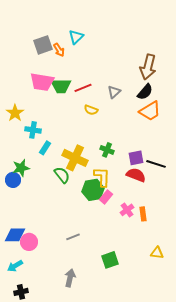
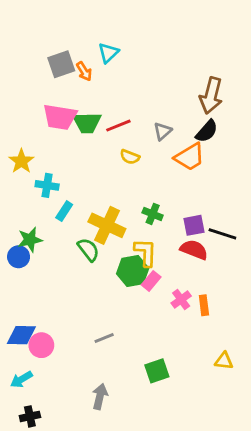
orange trapezoid: (150, 111) -> (190, 157), moved

